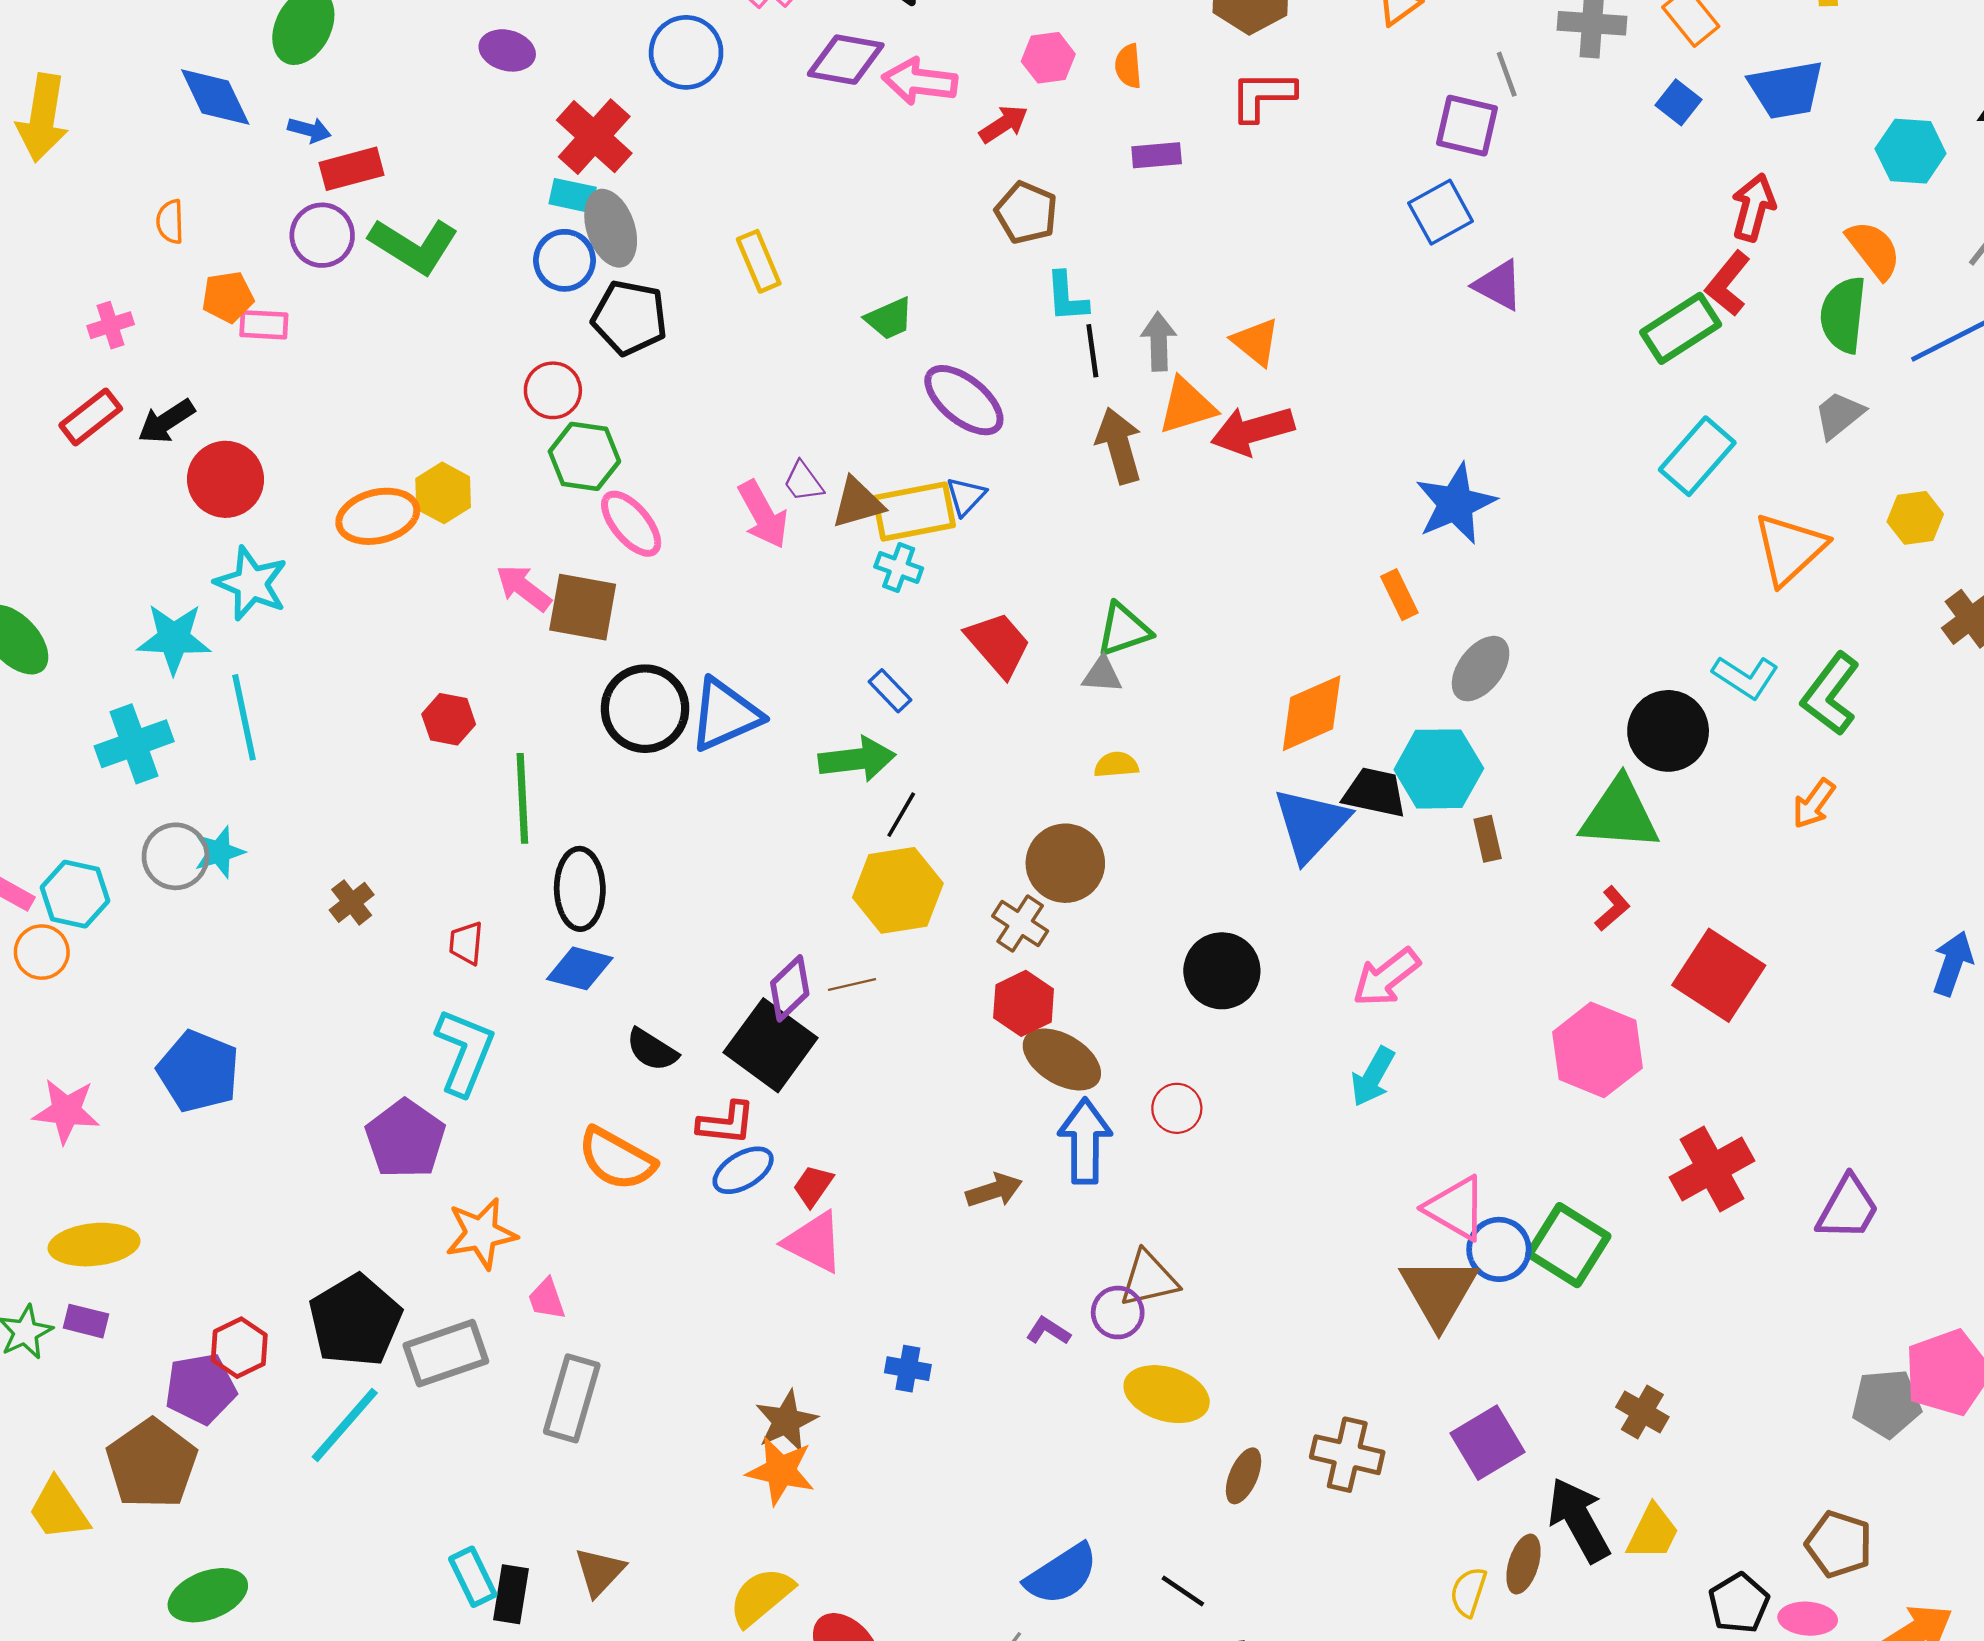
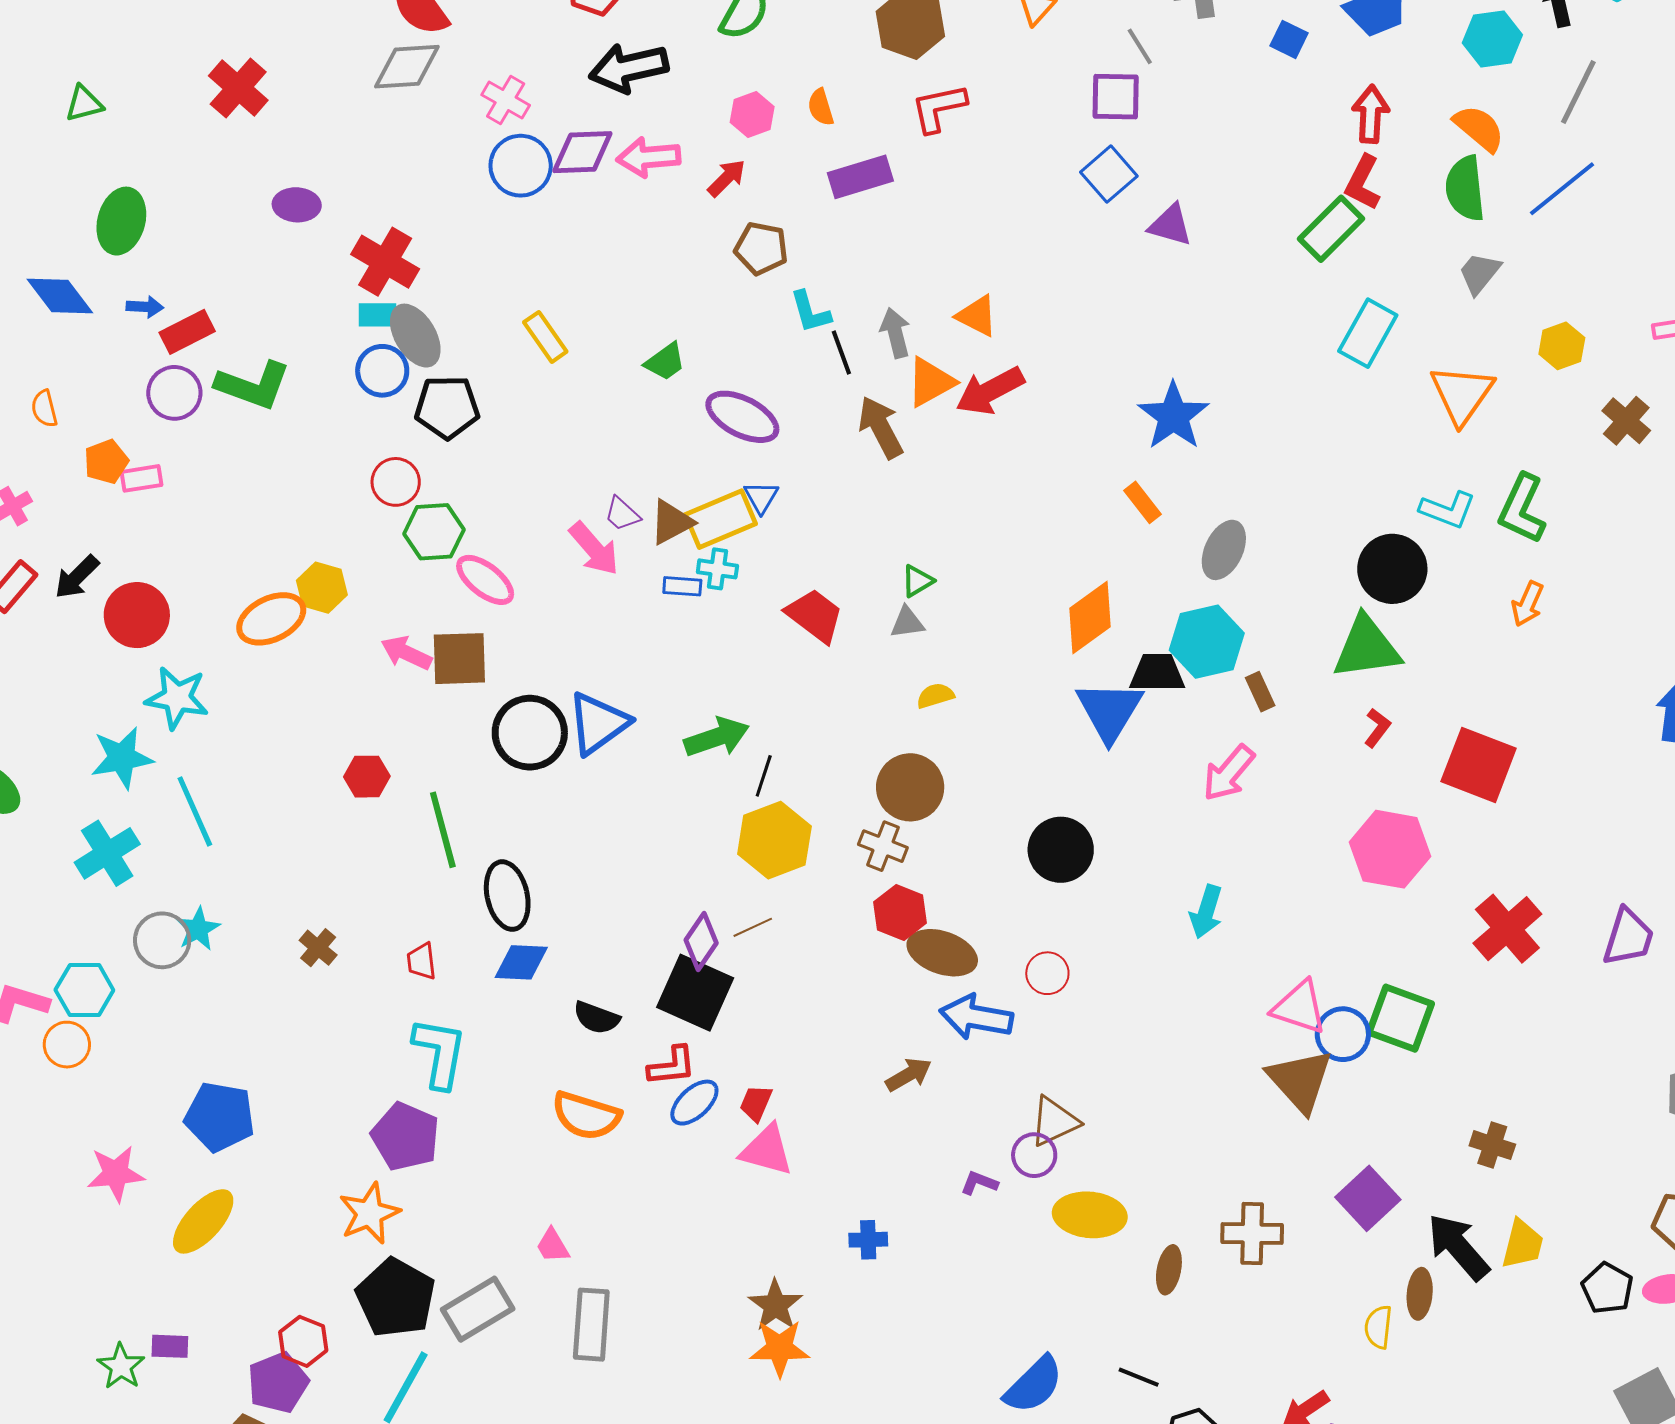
blue circle: (686, 52) -> (521, 166), moved
purple rectangle: (1157, 155) -> (860, 177), size x1.5
green triangle: (1124, 630) -> (917, 581), size x0.7
blue rectangle: (890, 691) -> (682, 586), moved, turned -30
pink arrow: (1386, 977) -> (1229, 773), moved
blue arrow: (1085, 1141) -> (976, 1017), turned -68
orange star: (481, 1233) -> (369, 1213), moved
yellow ellipse: (94, 1245) -> (203, 1221), moved, turned -30

